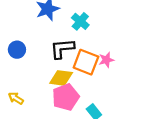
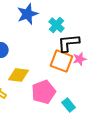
black L-shape: (62, 49) -> (69, 43), moved
yellow diamond: (61, 78) -> (19, 75), moved

